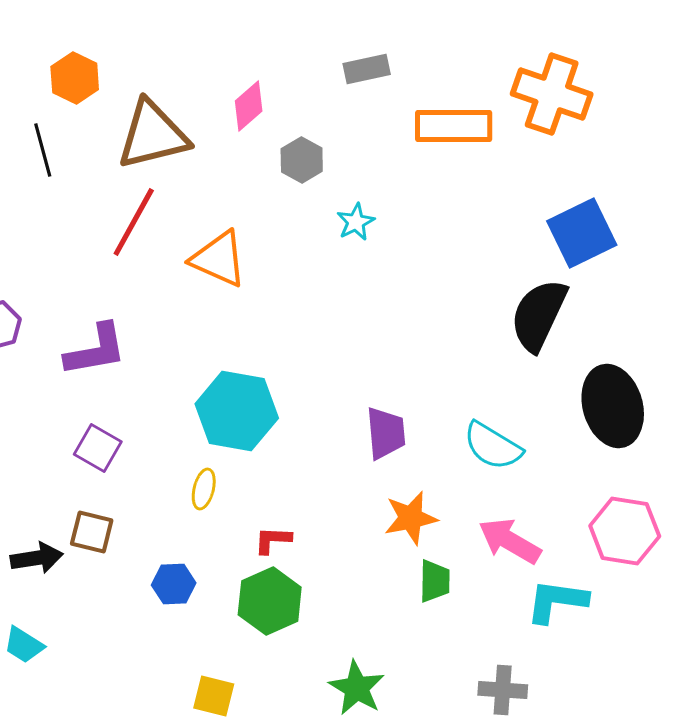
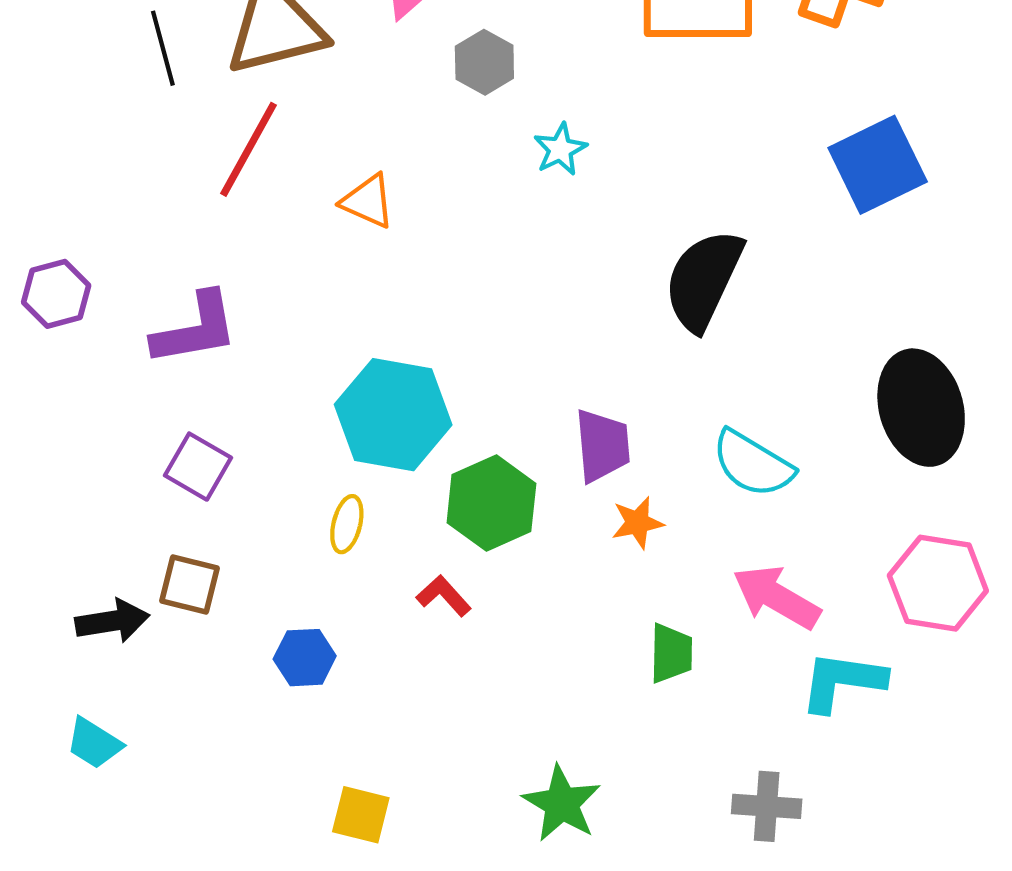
black line: (43, 150) -> (163, 48), moved
orange triangle: (219, 259) -> (368, 201), size x0.7
black semicircle: (539, 315) -> (703, 280), moved
orange star: (411, 518) -> (637, 523), moved, size x0.7
red L-shape: (273, 540) -> (444, 596), turned 45
green hexagon: (270, 601) -> (491, 503), moved

